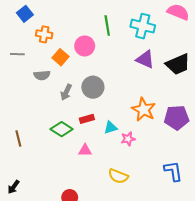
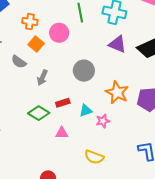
orange cross: (44, 34) -> (30, 22), moved
gray semicircle: (42, 75) -> (19, 62), turned 42
gray circle: (93, 87) -> (84, 71), moved

